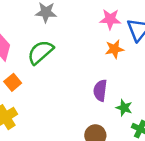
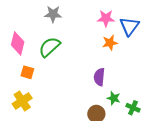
orange square: (13, 82) -> (27, 72), turned -32
green star: (124, 108) -> (114, 98), moved

